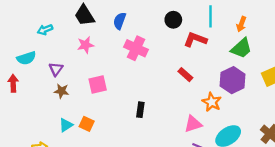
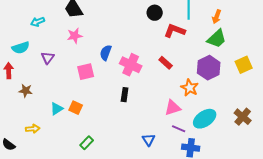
blue semicircle: (120, 21) -> (106, 53), moved
pink cross: (136, 48) -> (131, 65), moved
brown star: (61, 91) -> (26, 91), moved

